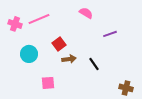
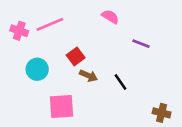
purple line: (110, 34) -> (141, 44), turned 40
brown arrow: (69, 59) -> (88, 76), turned 32
pink square: (48, 83) -> (62, 106), size x1.5

